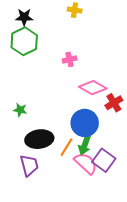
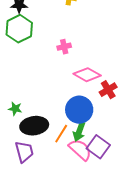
green star: (20, 110) -> (15, 109), moved

